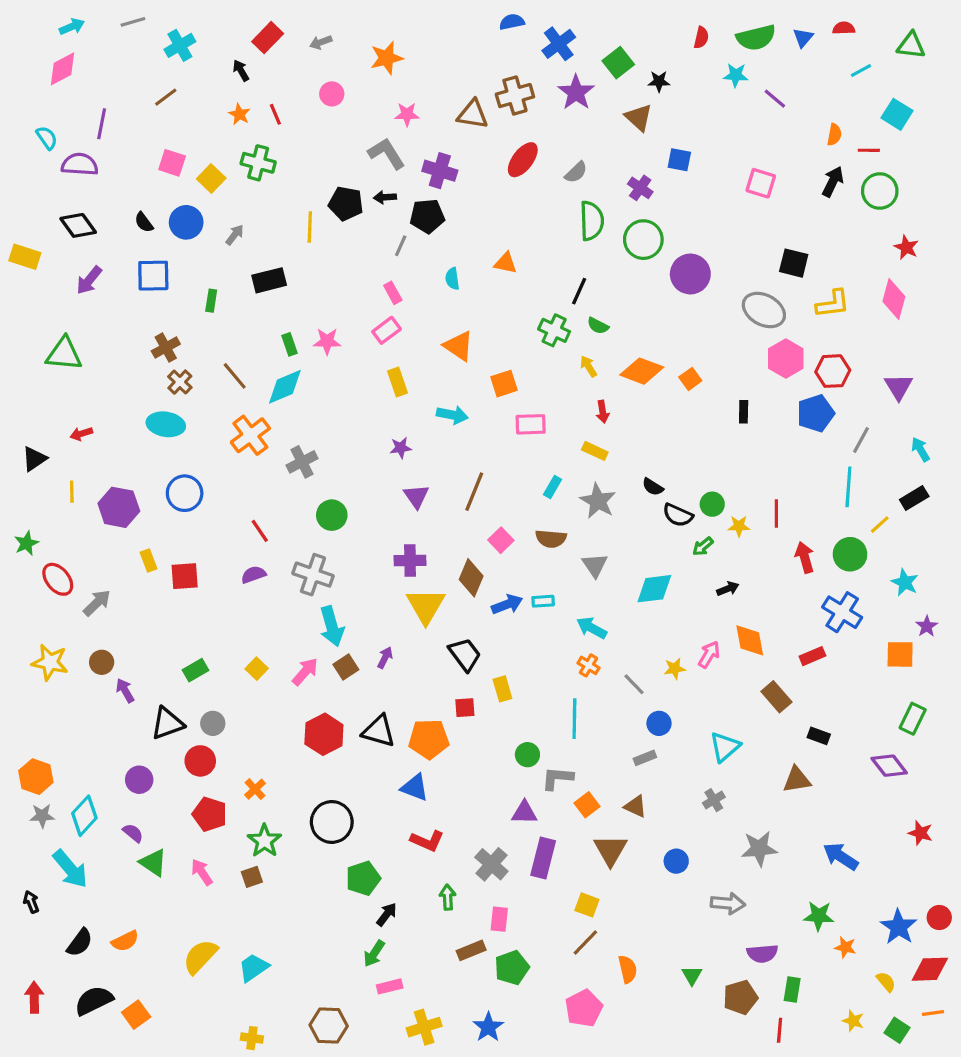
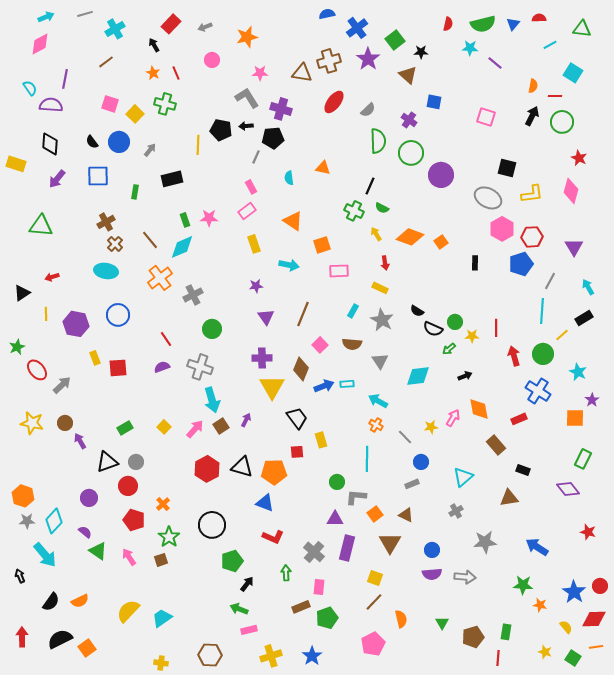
black diamond: (78, 225) -> (50, 144), turned 40
green arrow: (374, 954) -> (239, 609), turned 78
purple semicircle: (762, 954) -> (432, 574), moved

